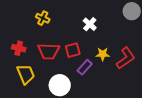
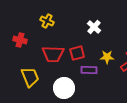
red cross: (19, 48) -> (20, 40), moved
purple rectangle: (85, 67) -> (89, 70), turned 49

